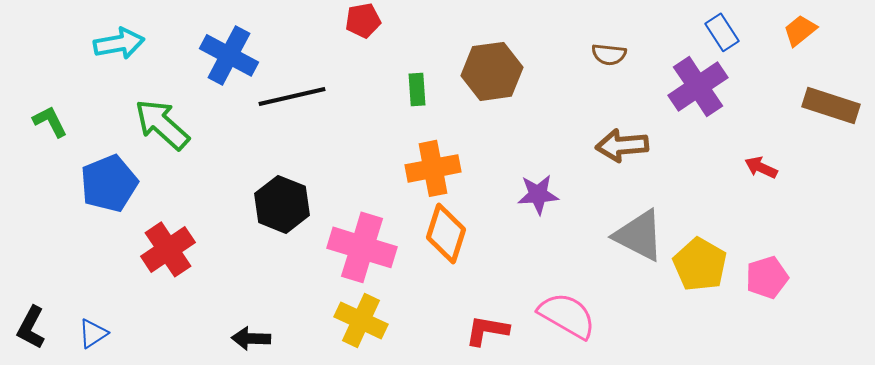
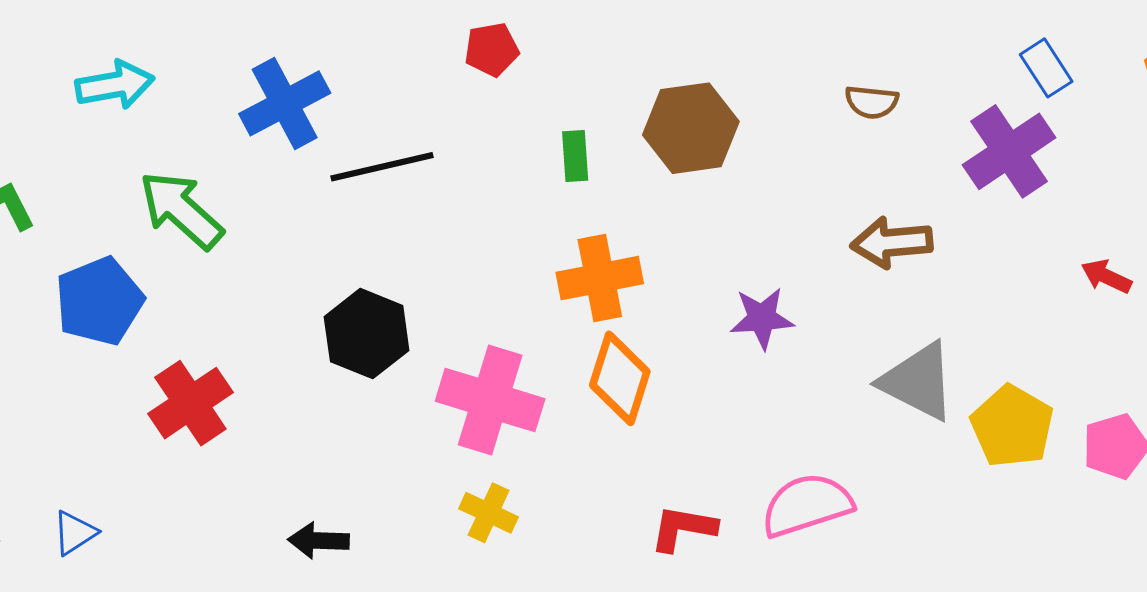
blue cross: (229, 55) -> (285, 103), turned 34
pink semicircle: (567, 315) -> (807, 505), turned -48
yellow cross: (361, 320) -> (489, 513), size x0.7

